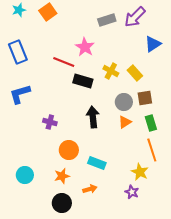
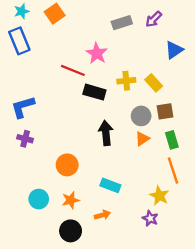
purple arrow: (135, 17) -> (154, 19), size x0.7
blue rectangle: (18, 52) -> (19, 41), moved
yellow cross: (111, 71) -> (126, 81), turned -35
purple cross: (50, 122) -> (25, 139), moved
orange circle: (69, 150) -> (67, 165), moved
cyan circle: (25, 175) -> (39, 199), moved

